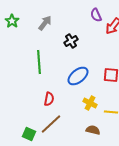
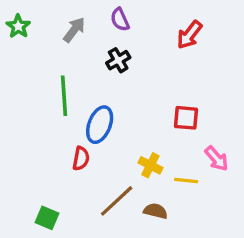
purple semicircle: (96, 15) -> (120, 20), moved
blue ellipse: (78, 76) -> (100, 125), moved, turned -30
brown line: (51, 124) -> (117, 201), moved

